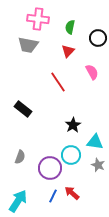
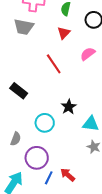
pink semicircle: (92, 72) -> (88, 54), turned -98
cyan circle: (71, 155) -> (45, 123), moved
purple circle: (50, 168) -> (37, 158), moved

